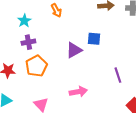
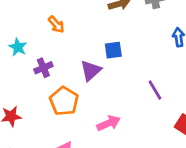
purple cross: (28, 42) -> (43, 68), moved
orange pentagon: (36, 66) -> (64, 101), moved

